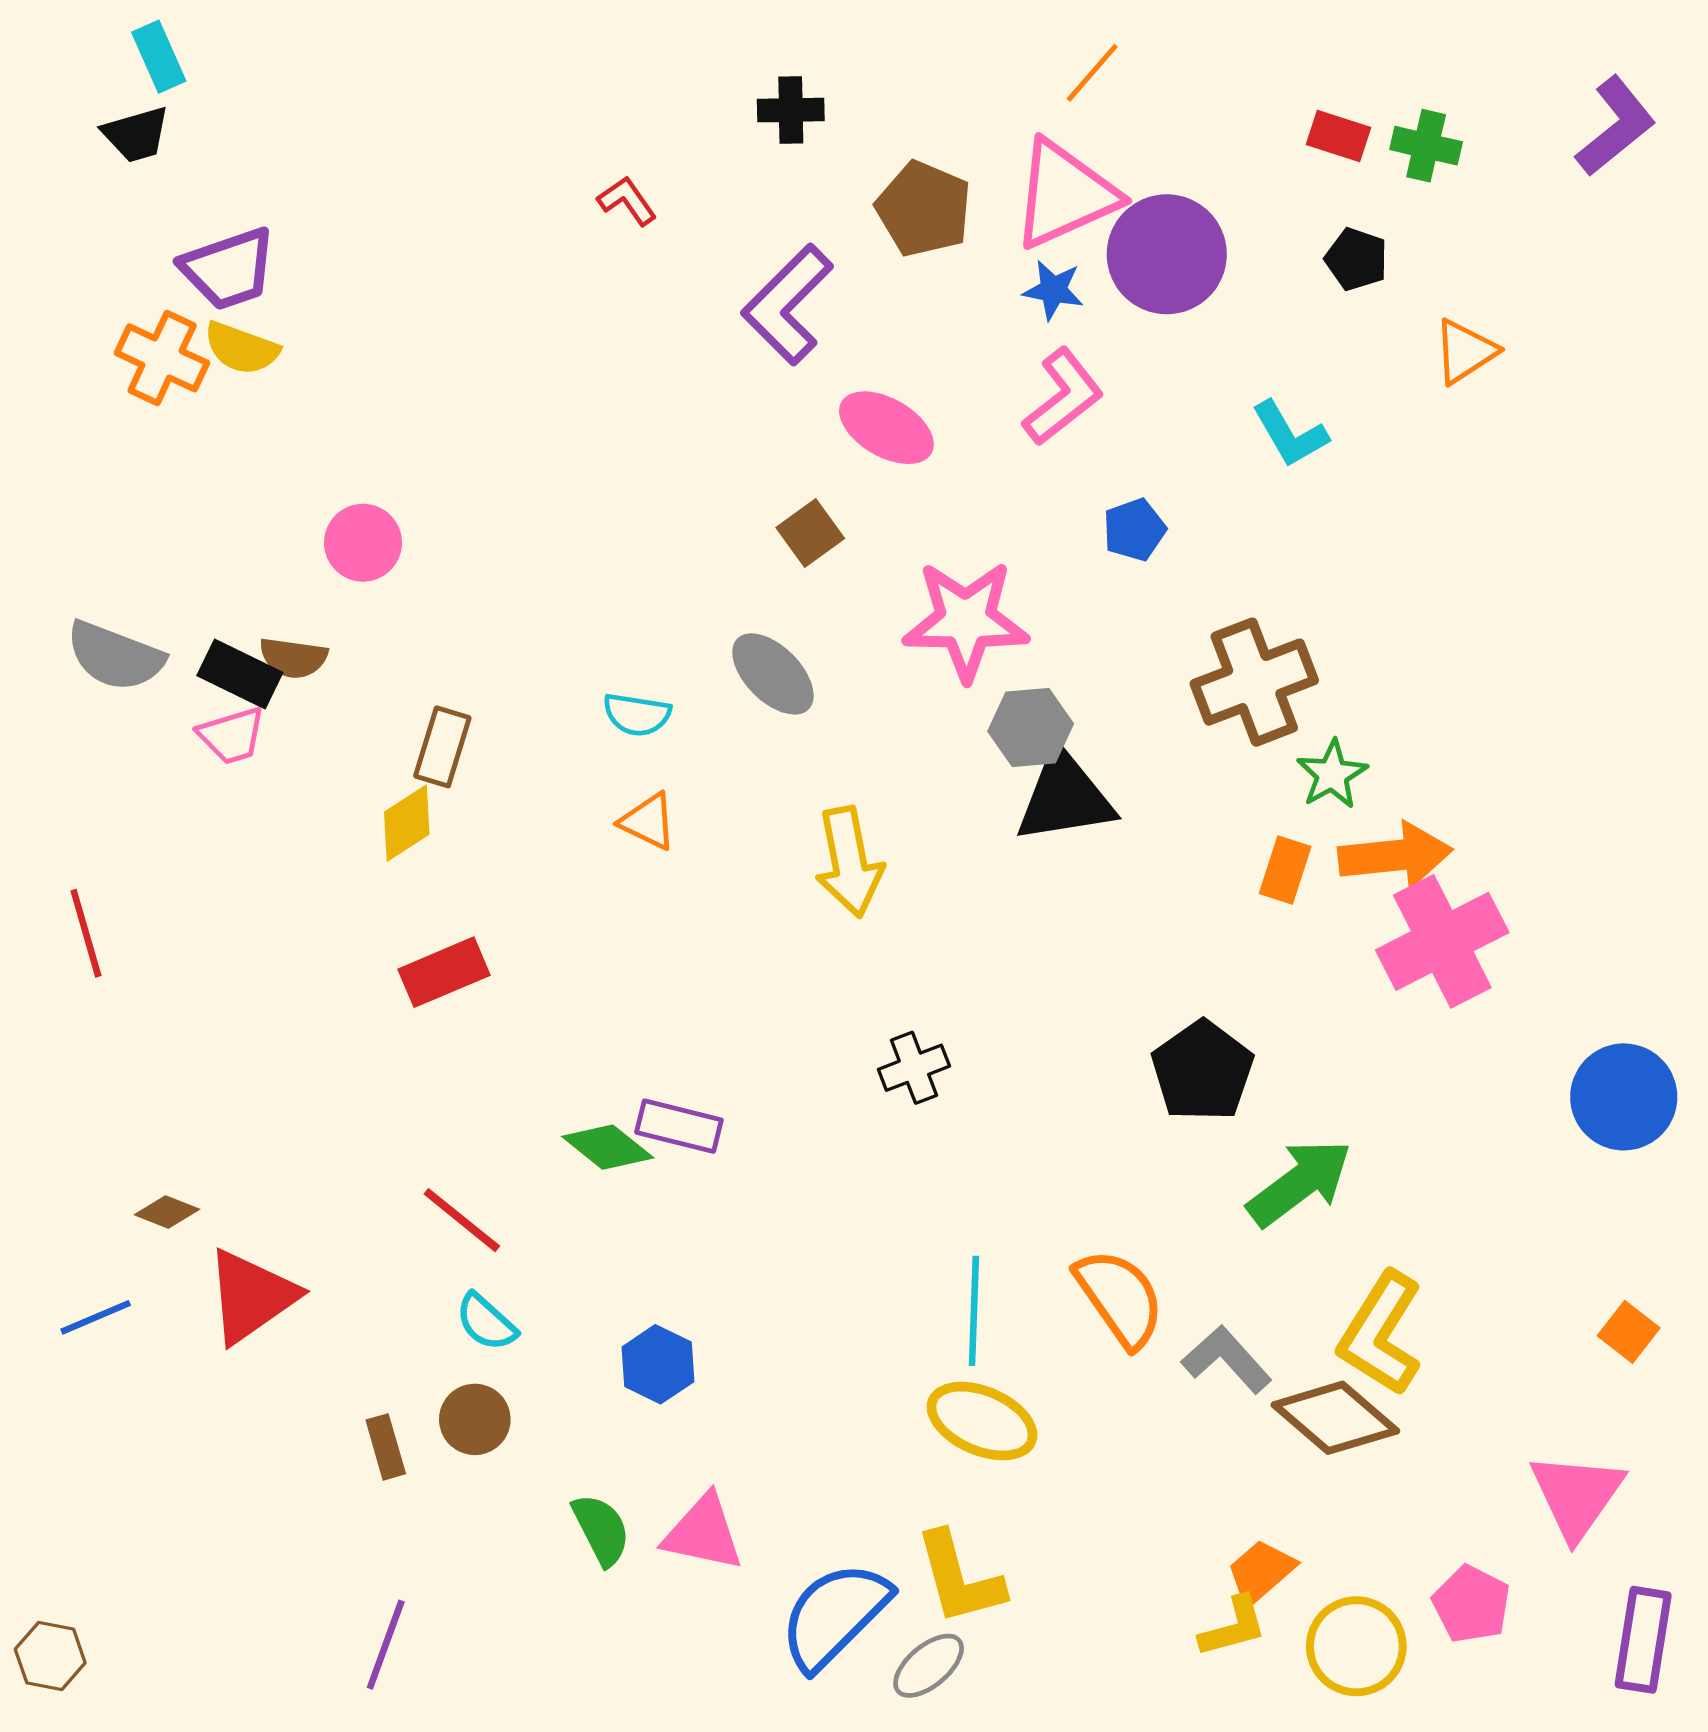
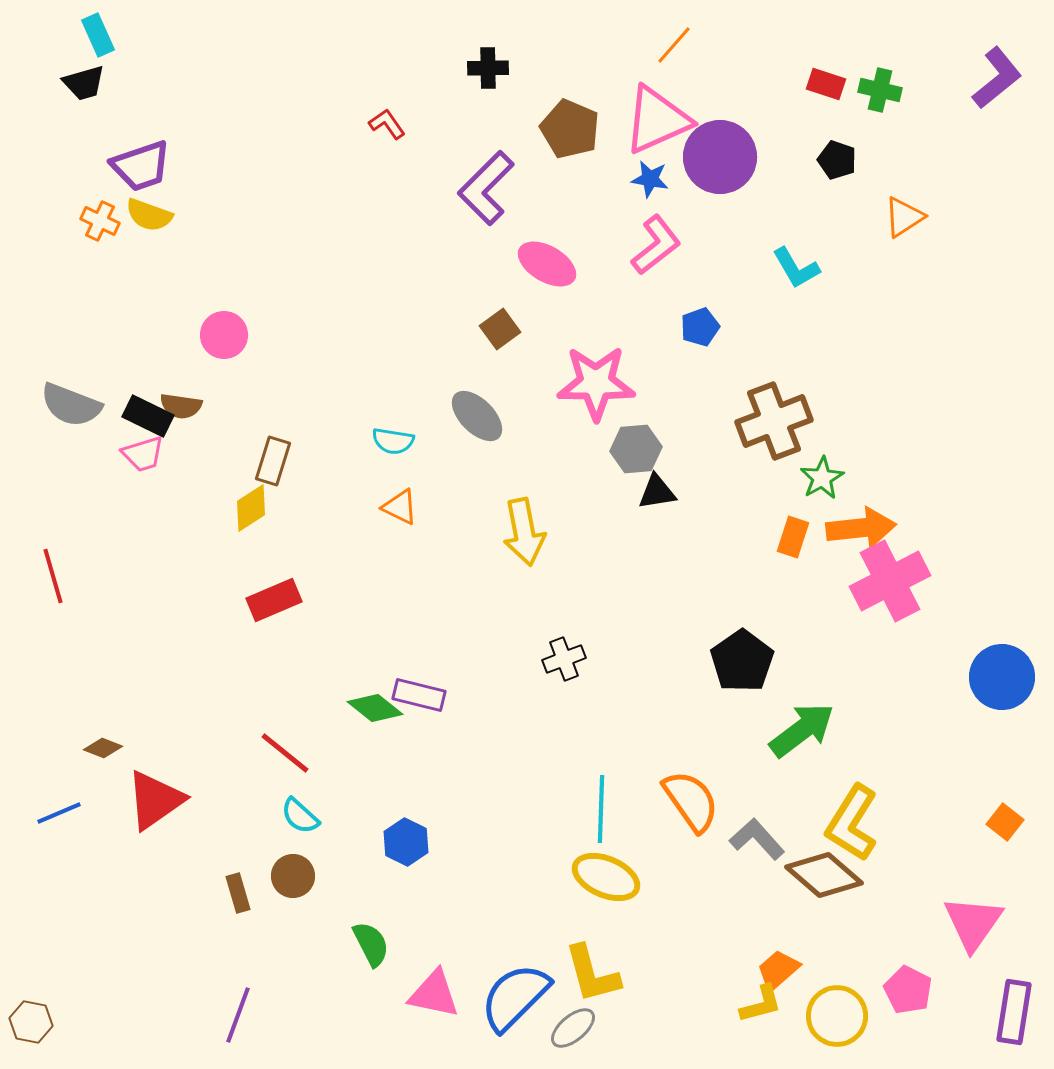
orange cross: (162, 358) -> (100, 221), size x0.7
black triangle: (1065, 797) -> (657, 492), size x0.6
pink triangle: (703, 1533) -> (434, 994), moved

